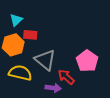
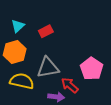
red rectangle: (30, 35) -> (46, 31), moved, turned -32
gray triangle: (45, 60) -> (48, 68), turned -50

